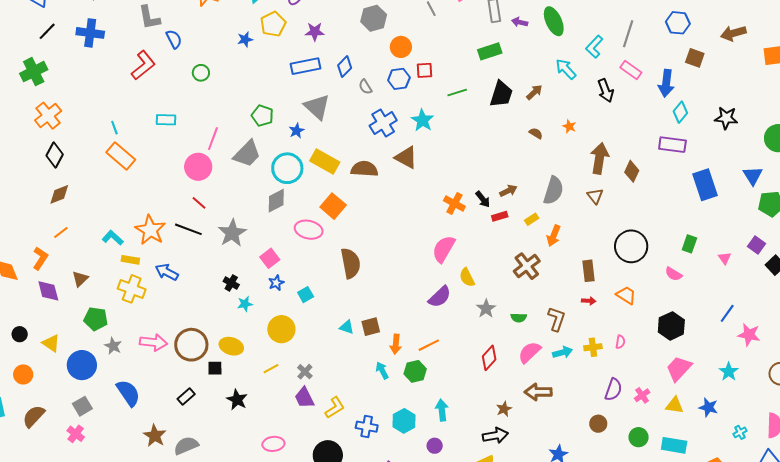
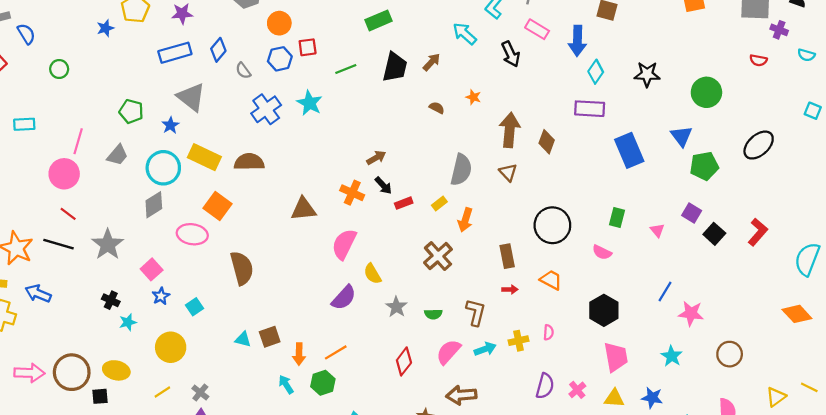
gray trapezoid: (247, 154) -> (117, 155), size x0.7
brown triangle: (406, 157) -> (303, 209), moved, turned -30
brown arrow: (508, 191) -> (376, 158), moved
pink trapezoid: (679, 369) -> (616, 357), turned 132

